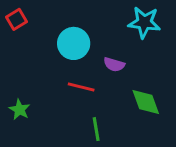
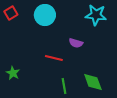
cyan circle: (74, 43) -> (45, 15), moved
green diamond: (146, 102) -> (93, 82), moved

